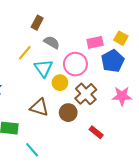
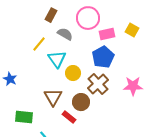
blue pentagon: (113, 61) -> (103, 57), moved
pink circle: (75, 64) -> (88, 18), moved
brown triangle: (39, 107) -> (53, 97), turned 42
red rectangle: (96, 132) -> (69, 117), moved

